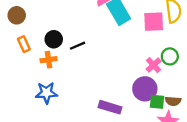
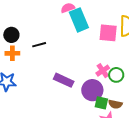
black circle: (54, 39) -> (11, 35), moved
green circle: (170, 56) -> (116, 75), moved
purple rectangle: (110, 107) -> (64, 80), moved

